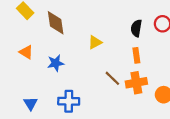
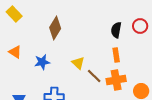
brown diamond: (56, 23) -> (55, 28), moved, turned 40
yellow triangle: (95, 42) -> (78, 63), moved, turned -48

